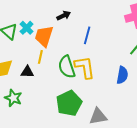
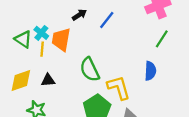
blue line: (87, 35) -> (107, 20), moved, turned 30
yellow line: (40, 57) -> (42, 49), moved
yellow L-shape: (85, 67) -> (119, 88), moved

